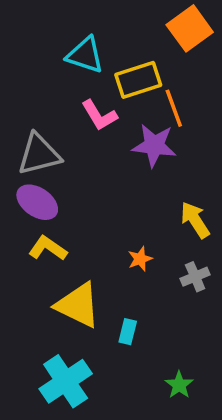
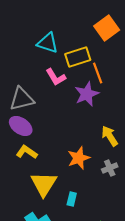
purple star: (154, 145) -> (87, 94), turned -30
orange star: (140, 259) -> (79, 158), size x1.6
yellow triangle: (78, 305) -> (44, 184), turned 36

